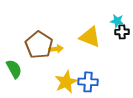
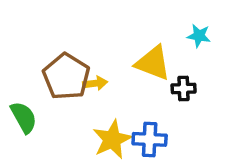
black cross: (122, 32) -> (184, 88), moved

